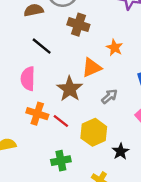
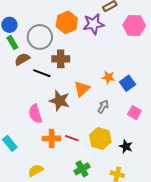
black line: (42, 46) -> (42, 73), moved
orange star: (115, 48) -> (108, 77), moved
brown star: (70, 89) -> (60, 101), moved

